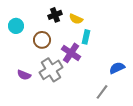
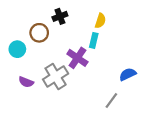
yellow semicircle: (76, 19) -> (100, 21), moved, turned -96
cyan circle: (16, 26) -> (17, 49), moved
brown circle: (42, 40) -> (39, 33), moved

